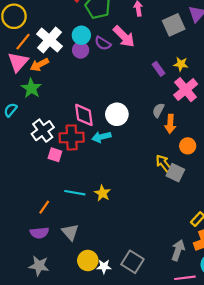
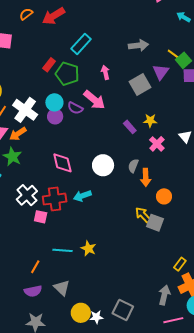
pink cross: (186, 90) -> (157, 144), size x0.7
white circle: (117, 114) -> (103, 165), moved
pink diamond: (84, 115) -> (62, 163), moved

